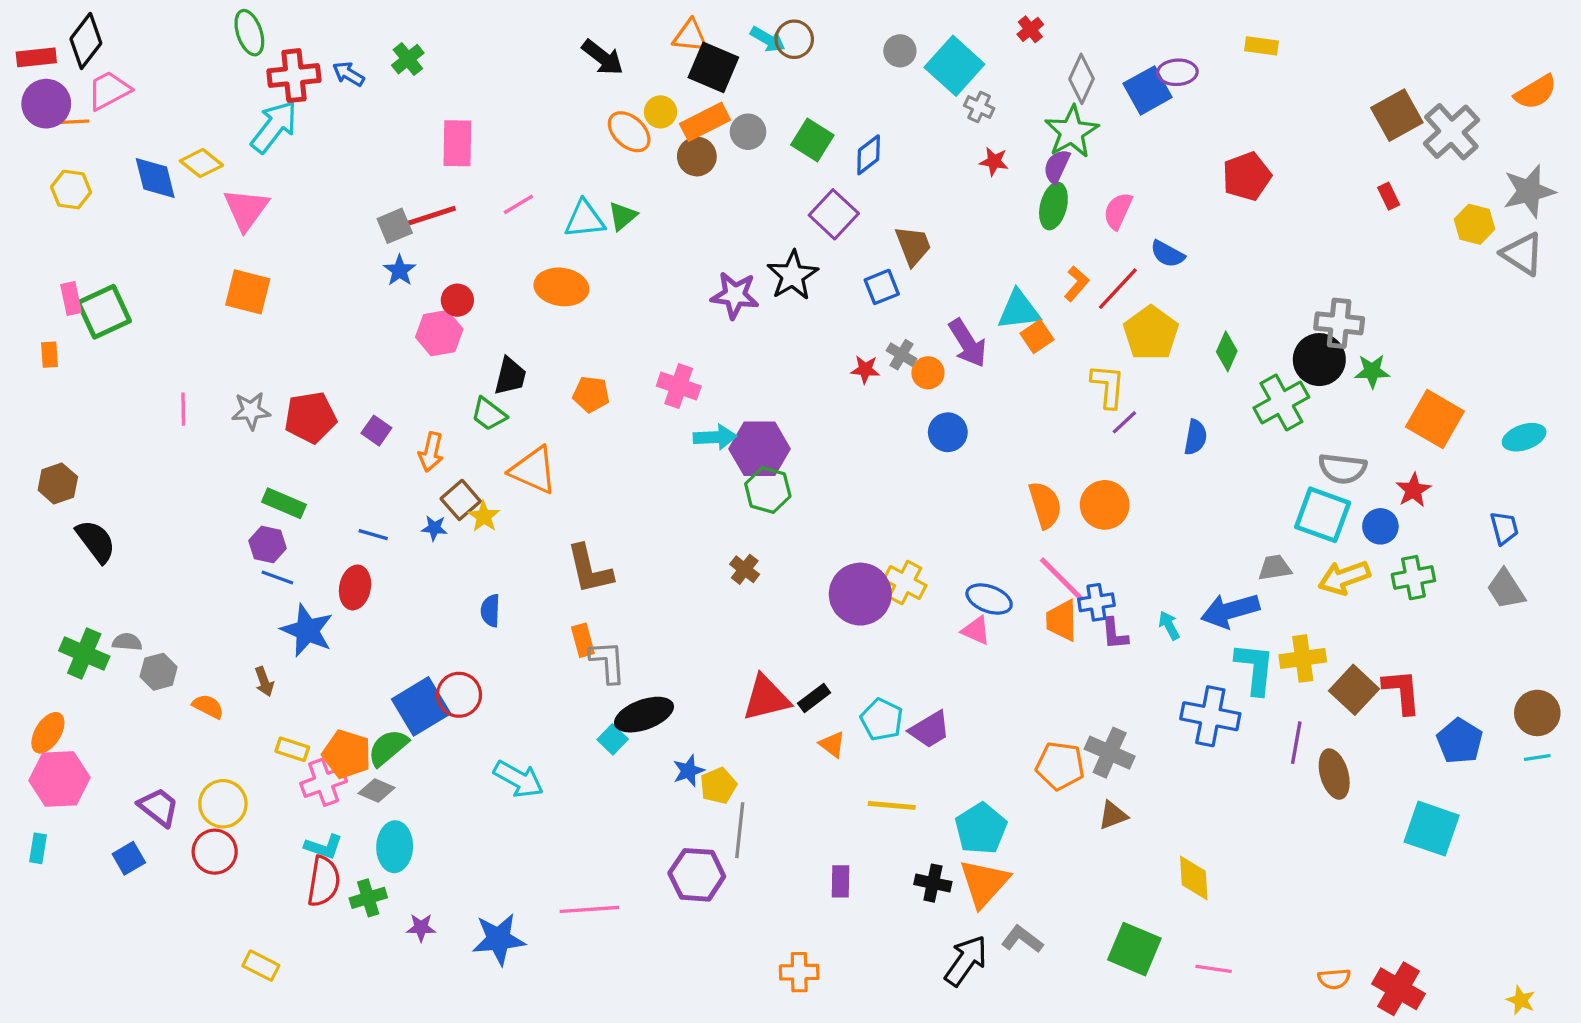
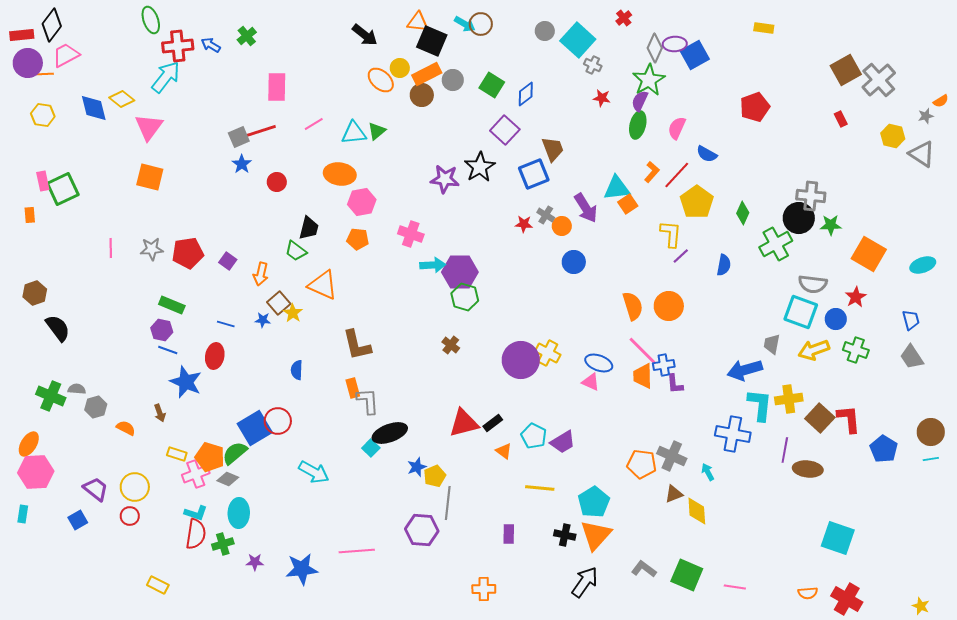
purple ellipse: (1177, 72) -> (675, 44), moved
orange semicircle: (1536, 92) -> (941, 101), moved, size x0.6
gray star: (1529, 191) -> (926, 116), size x0.5
blue square: (882, 287) -> (534, 174), size x1.4
pink hexagon: (439, 333) -> (362, 202), moved
gray trapezoid: (1275, 568) -> (772, 344), turned -70
green cross: (1413, 578) -> (856, 350), turned 30
cyan arrow: (1169, 625) -> (708, 472), moved
brown ellipse: (1334, 774) -> (808, 469), turned -68
cyan square: (1432, 829) -> (838, 538), moved
red circle: (215, 852) -> (130, 516), size x0.7
yellow diamond: (1194, 878) -> (697, 511), moved
gray L-shape: (1022, 939) -> (644, 569), moved

